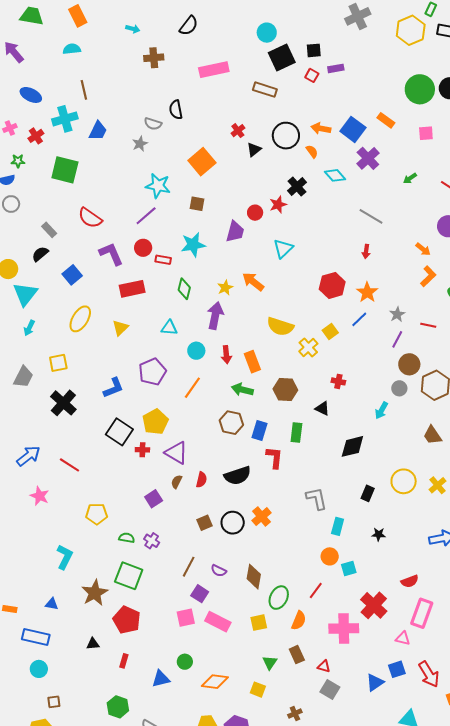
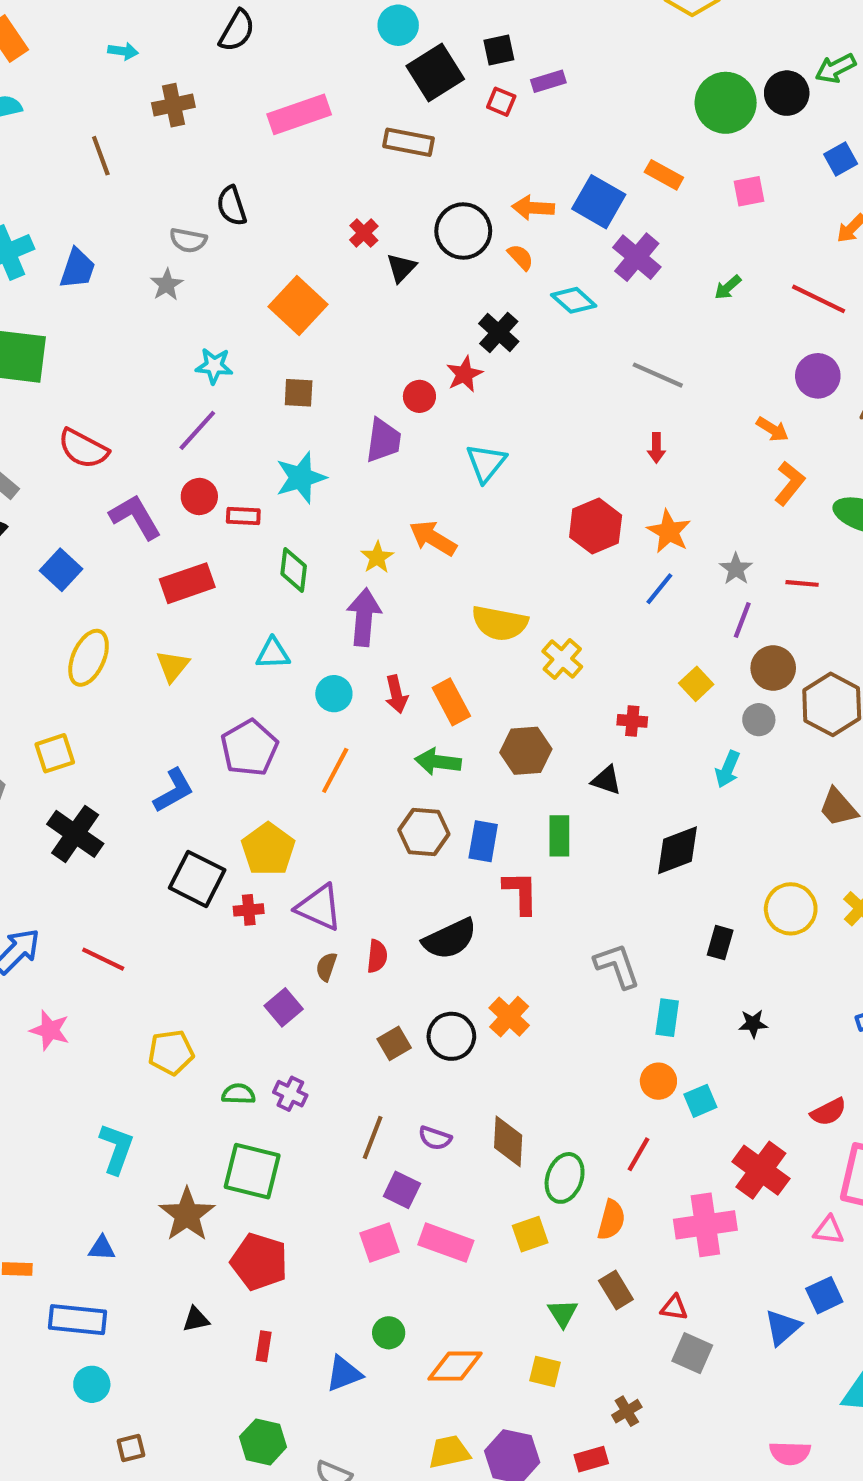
brown line: (84, 90) -> (101, 156), moved
cyan star: (158, 186) -> (214, 366), size x0.7
yellow square: (330, 331) -> (696, 684), moved

